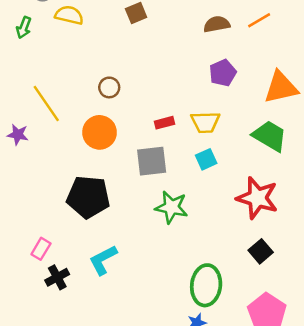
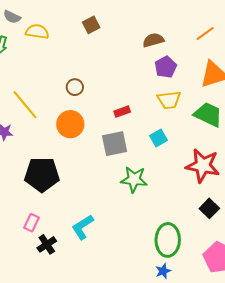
orange line: (259, 20) -> (205, 33), moved
brown semicircle: (217, 24) -> (153, 40), moved
yellow trapezoid: (205, 122) -> (169, 100), moved
black pentagon: (88, 197) -> (42, 175), moved

